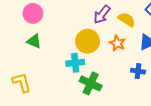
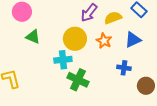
yellow semicircle: (127, 20) -> (113, 18), turned -54
green triangle: (34, 41) -> (33, 37), moved

